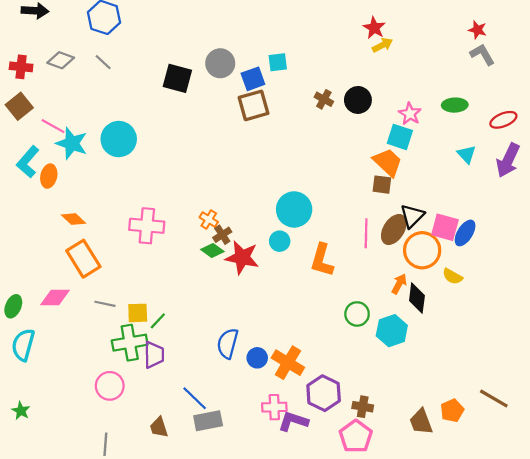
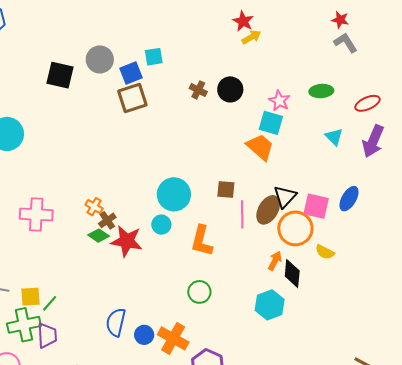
brown square: (382, 185) -> (226, 190), moved
blue ellipse: (465, 233) -> (349, 199), moved
green circle: (357, 314) -> (199, 292), moved

